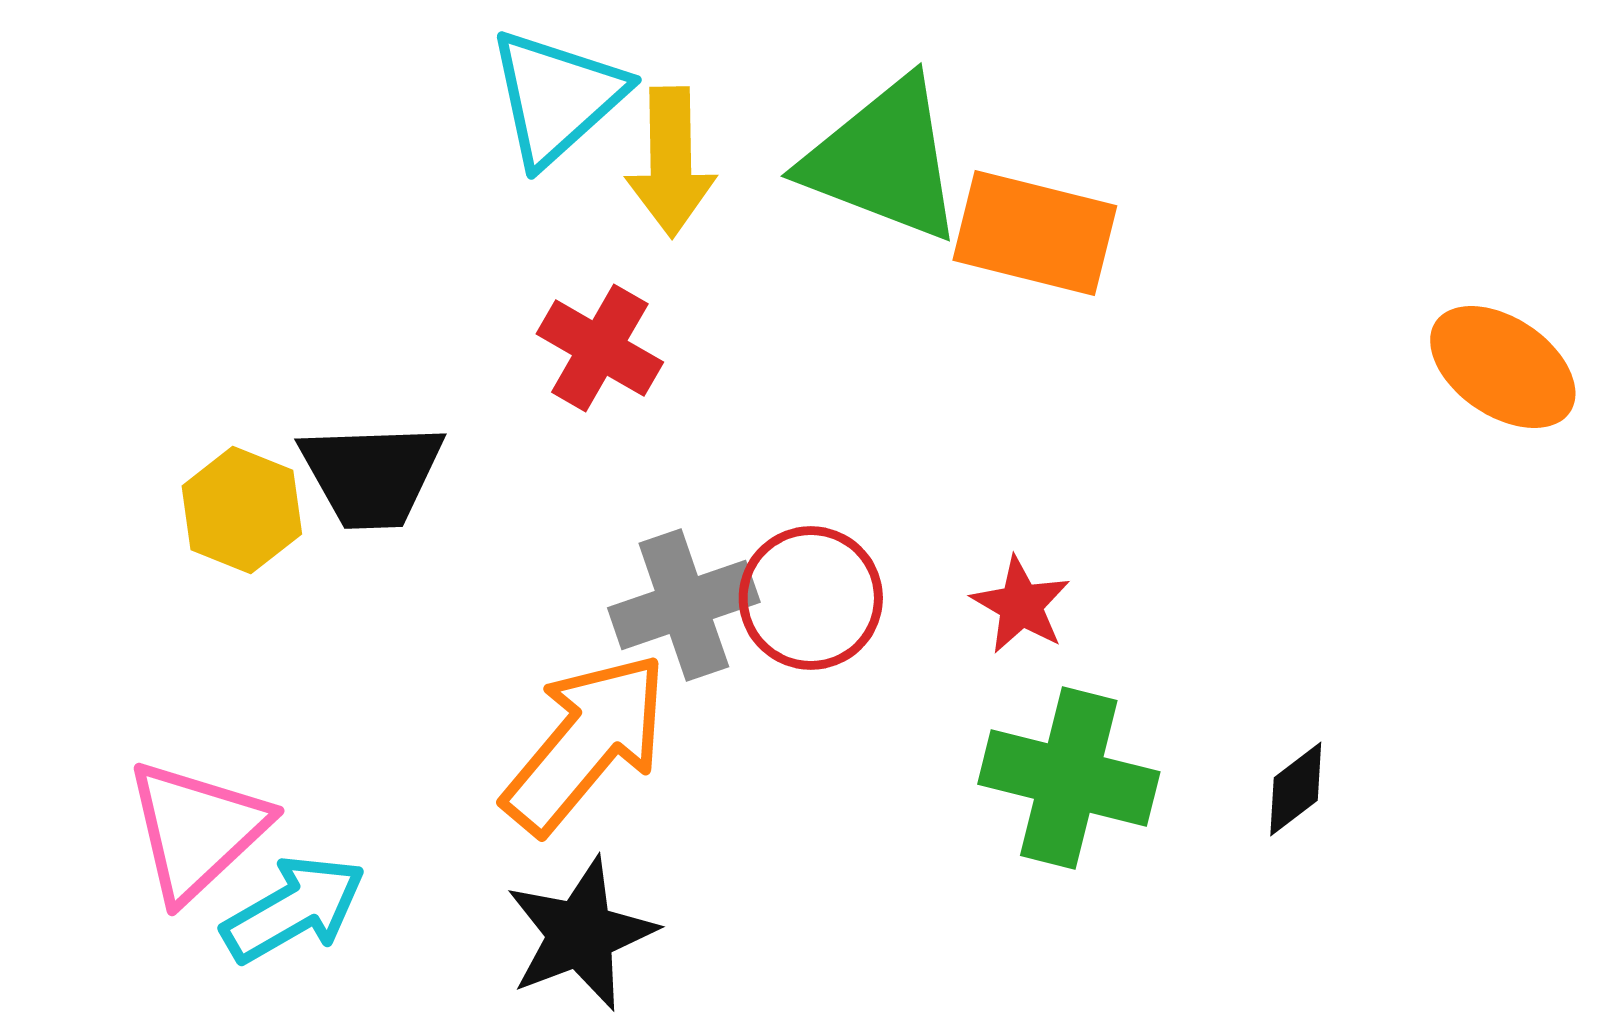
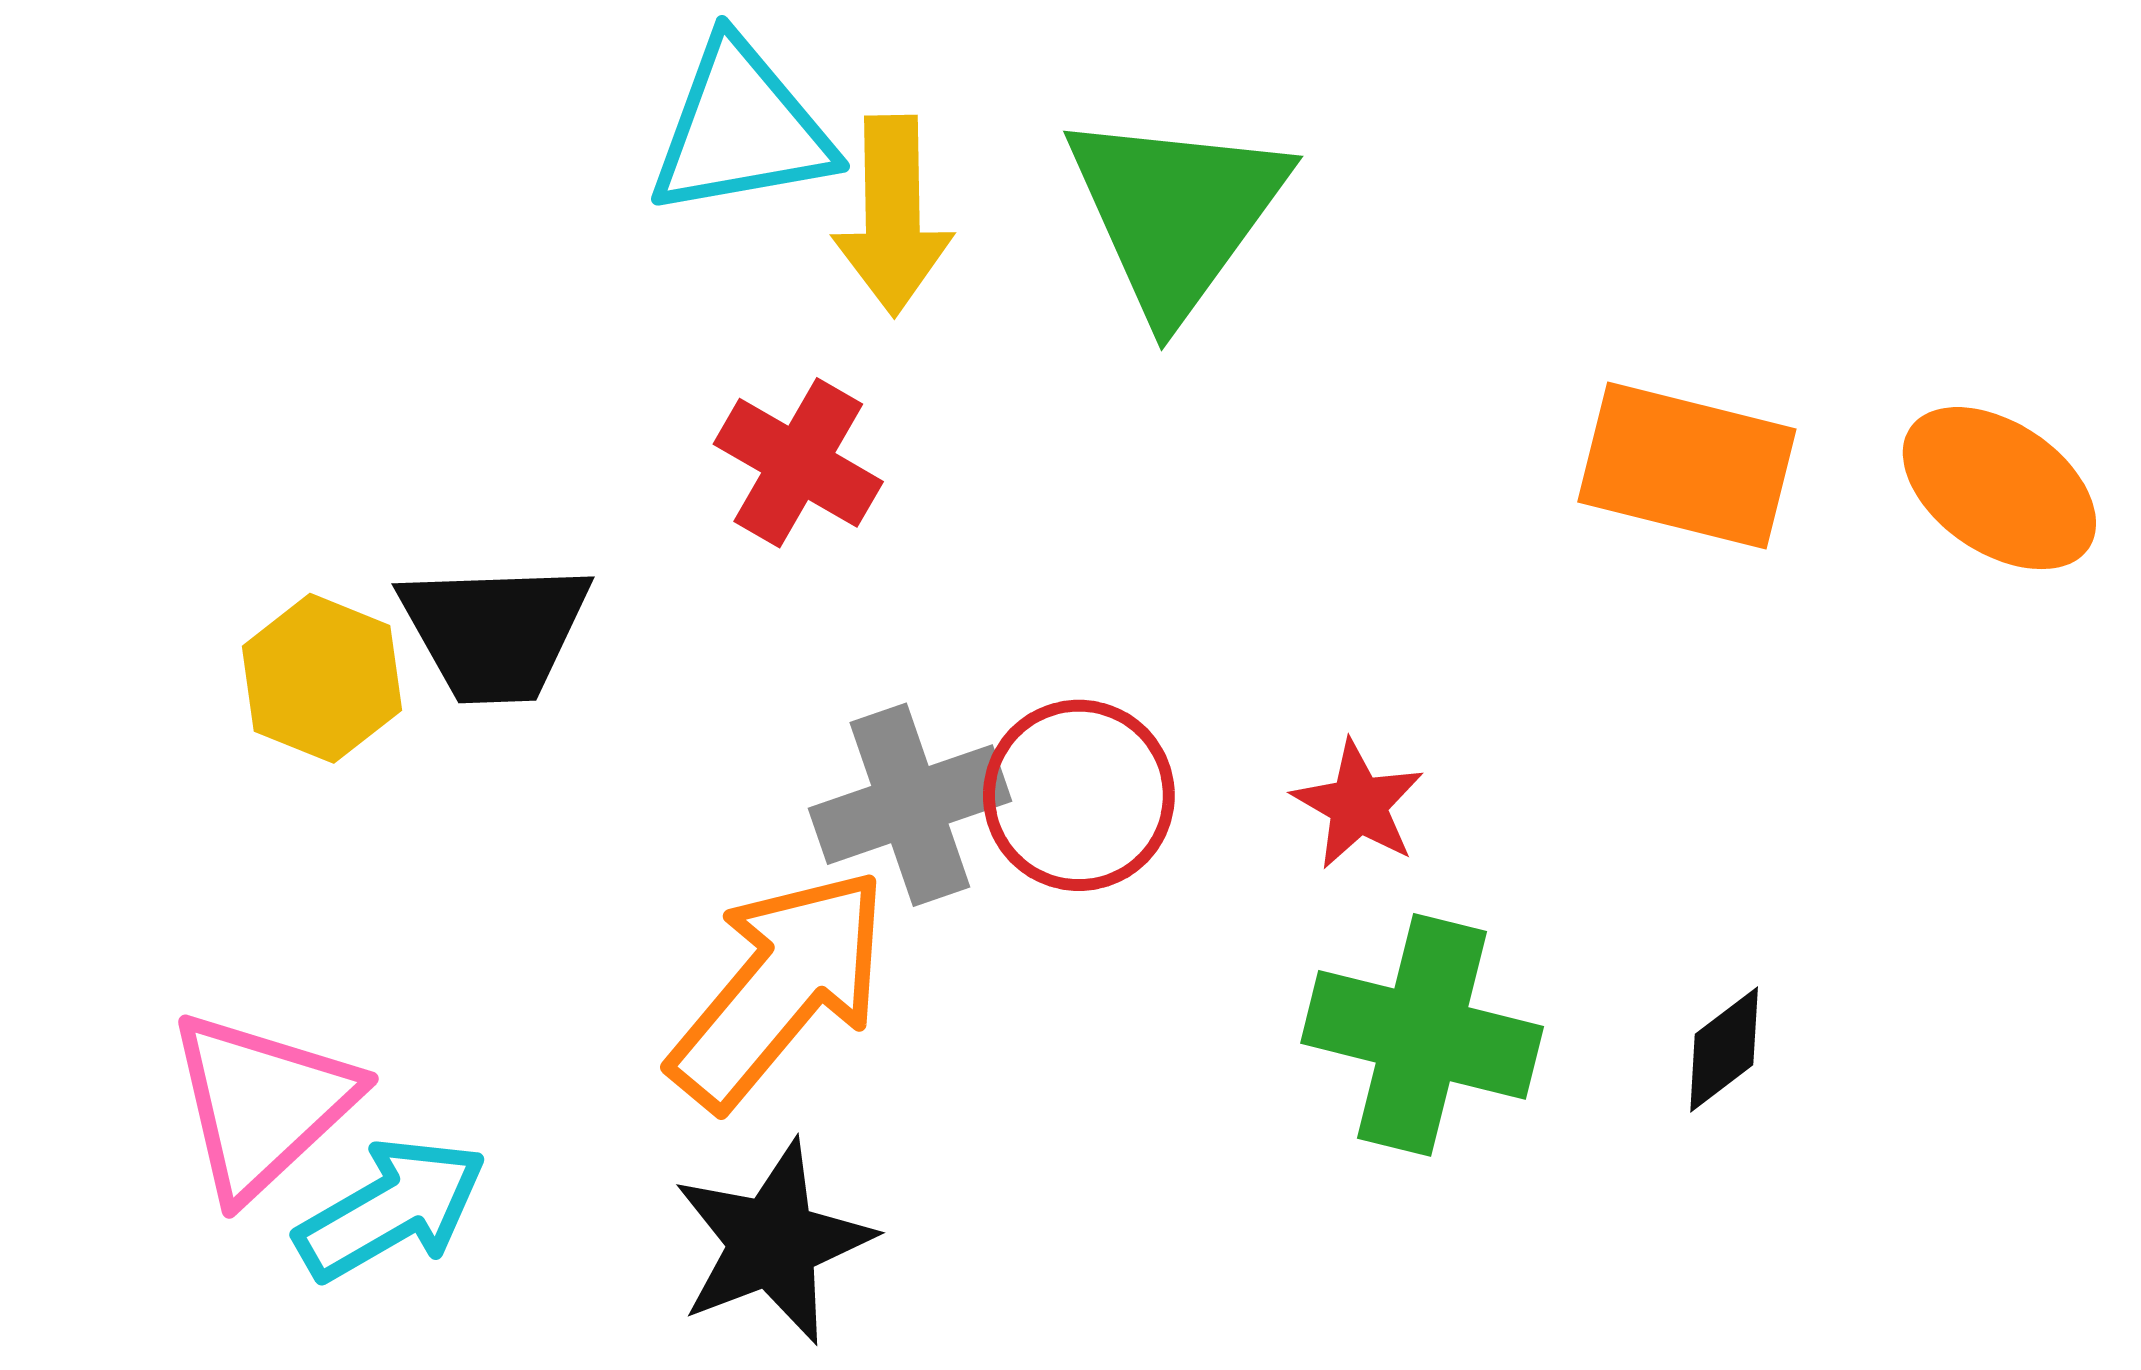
cyan triangle: (557, 97) -> (741, 129), turned 32
green triangle: (884, 160) -> (1176, 213), turned 45
orange rectangle: (1035, 233) -> (1687, 466), moved

